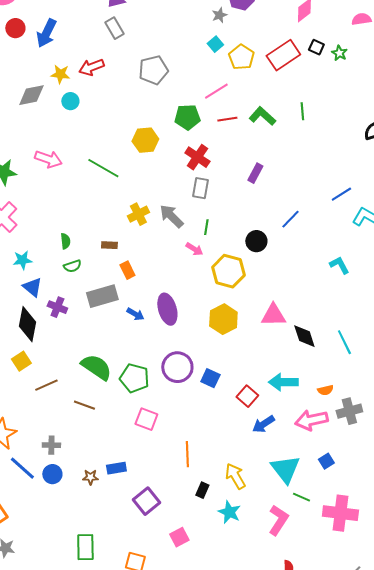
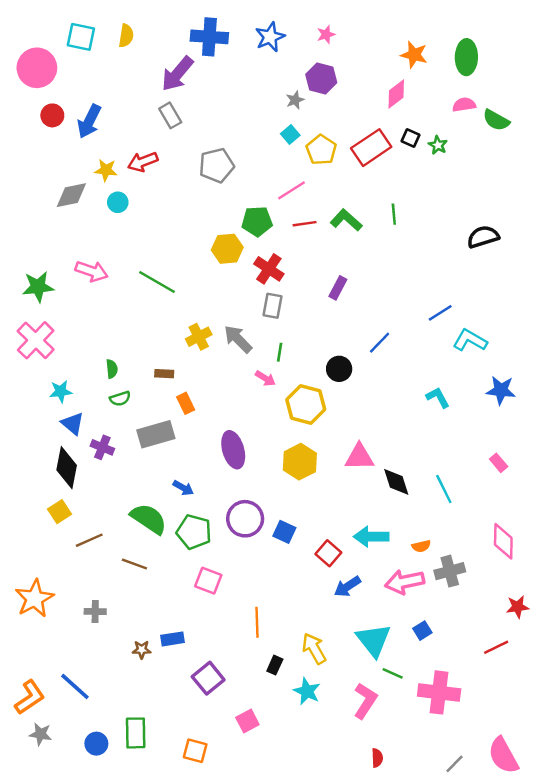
yellow hexagon: (145, 140) -> (227, 249), moved
blue arrow: (135, 314) -> (183, 488), moved
blue line: (22, 468) -> (75, 687), moved
blue circle: (52, 474) -> (96, 744), moved

